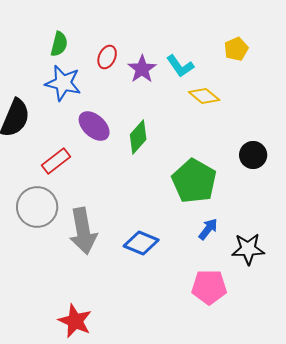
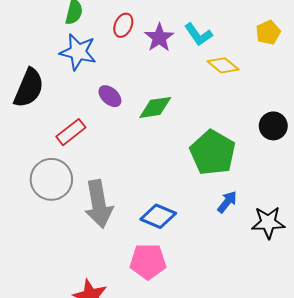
yellow pentagon: (236, 49) -> (268, 32), moved
purple ellipse: (94, 126) -> (110, 96), size x0.7
green diamond: (138, 137) -> (155, 107), turned 40
pink pentagon: (209, 287) -> (148, 262), moved

